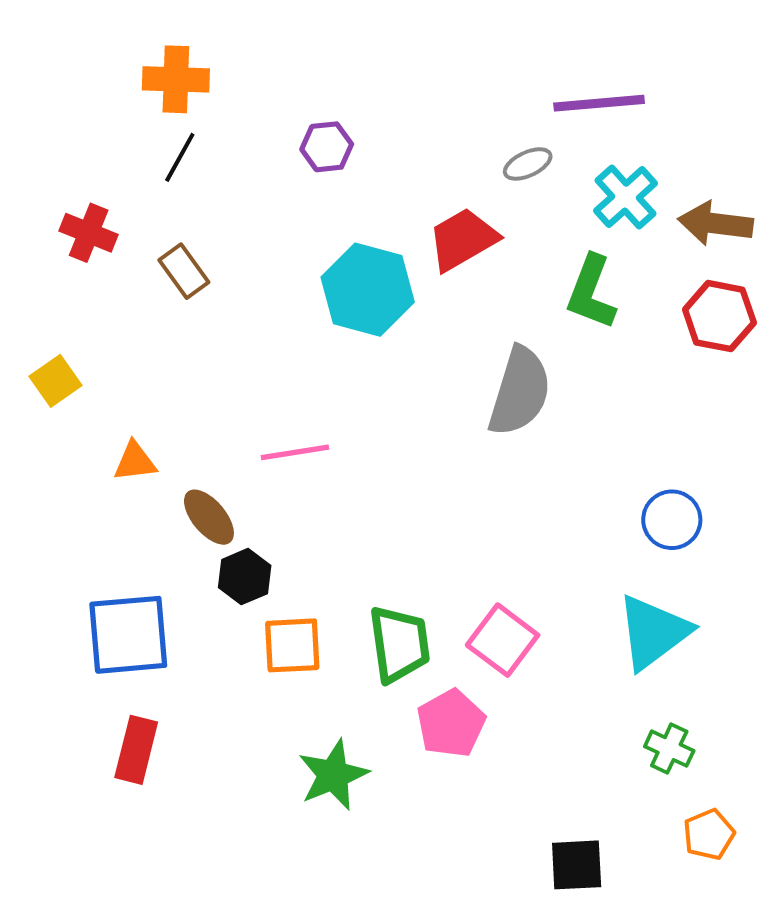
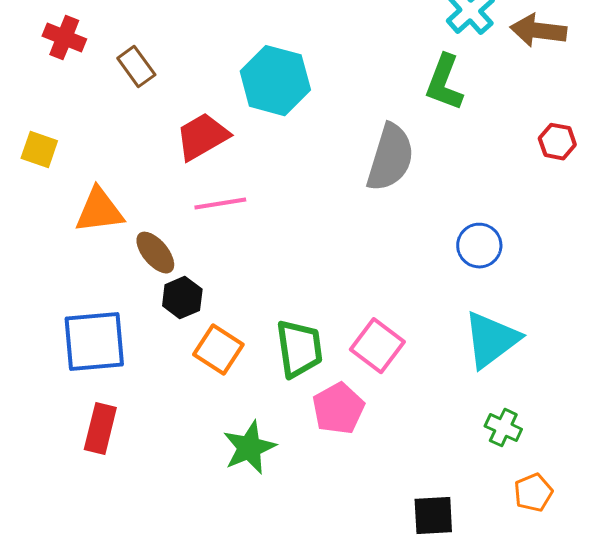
red trapezoid: (463, 239) -> (202, 137), moved
red hexagon: (719, 316) -> (557, 142), moved, size x0.7
yellow square: (56, 381) -> (39, 150), turned -36
orange triangle: (135, 462) -> (99, 211), size x1.5
blue circle: (672, 520) -> (479, 246), moved
orange square: (292, 645) -> (218, 350), turned 36

